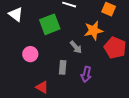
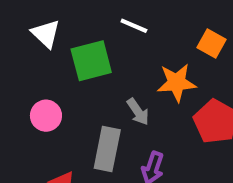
white triangle: (16, 14) -> (46, 34), moved
gray rectangle: (63, 67) -> (107, 149), size x1.5

